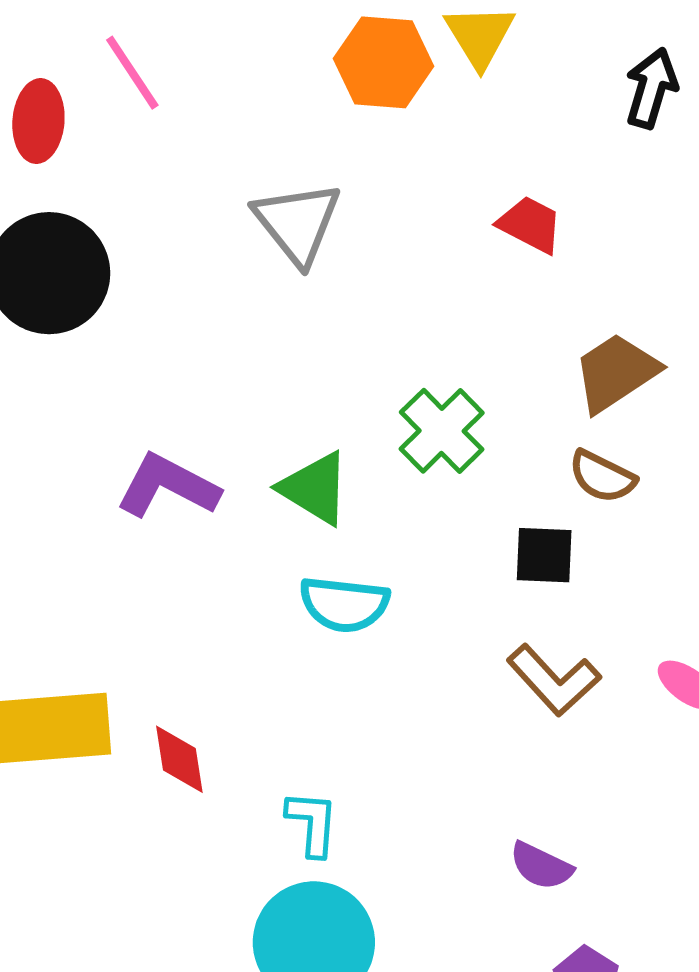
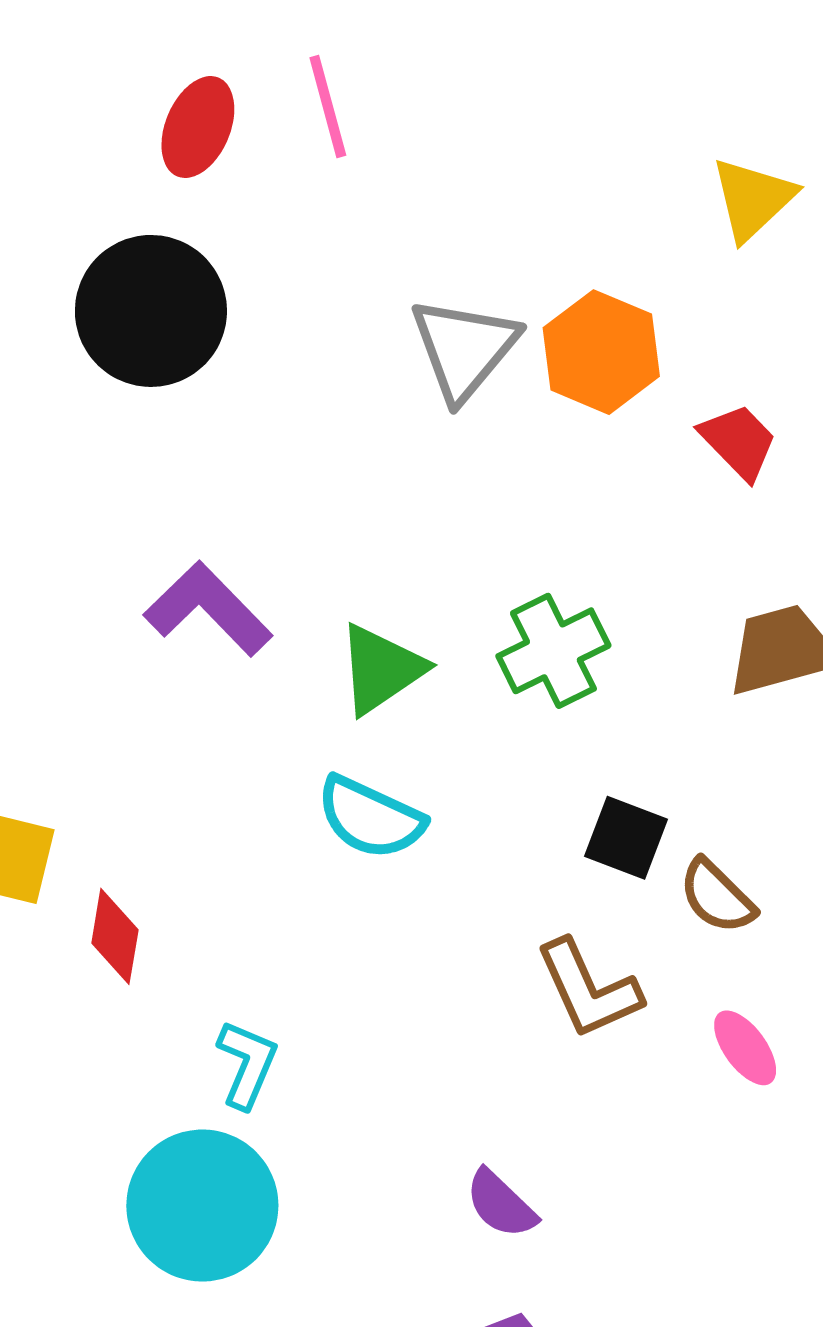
orange hexagon: (384, 62) -> (601, 352), moved
brown semicircle: (602, 477) -> (717, 896), moved
green triangle: (315, 488) -> (381, 669), turned 36

